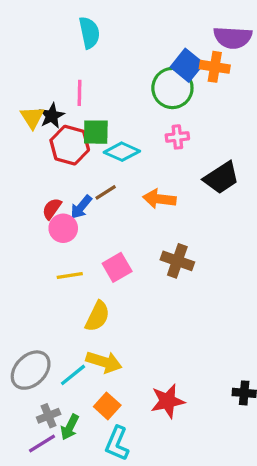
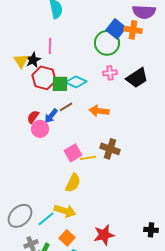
green square: (96, 132) -> (60, 84), moved
black trapezoid: (221, 178) -> (137, 78), moved
yellow line: (70, 276) -> (88, 158), moved
yellow semicircle: (97, 316) -> (73, 183), moved

